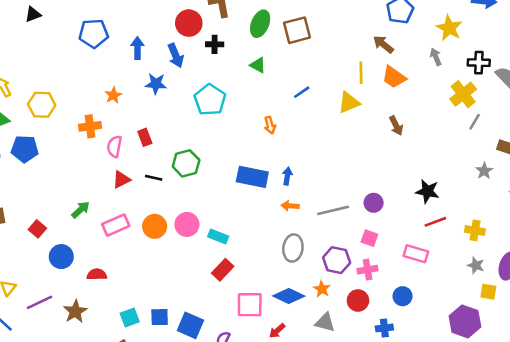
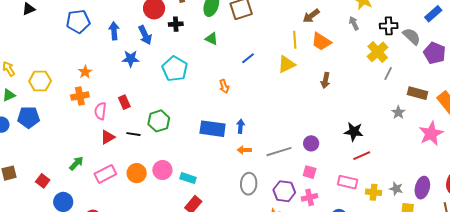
brown arrow: (383, 44) -> (311, 16), turned -72
orange star: (113, 95) -> (85, 72), moved
brown arrow: (396, 126) -> (325, 80), turned 42
yellow cross: (475, 230) -> (374, 192), moved

